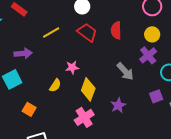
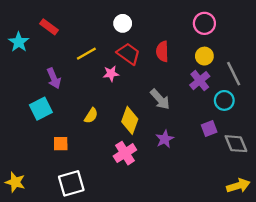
purple arrow: (23, 53) -> (54, 78), turned 72
pink star: (72, 67) -> (111, 74), moved
gray arrow: (125, 71) -> (160, 99), moved
orange square: (29, 109) -> (61, 144), turned -32

